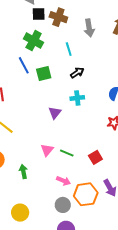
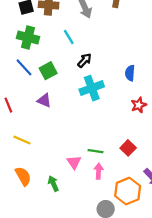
cyan cross: (77, 98) -> (92, 88), size x1.5
purple triangle: (55, 113) -> (44, 101), moved, turned -32
pink triangle: (47, 150) -> (74, 162), moved
pink arrow: (63, 181) -> (99, 171), moved, turned -96

